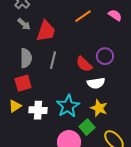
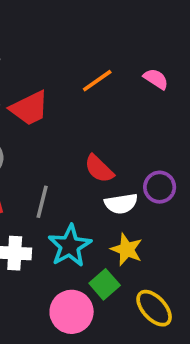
red trapezoid: (46, 31) -> (29, 108), turned 45
purple circle: (105, 56) -> (160, 187), moved
gray line: (53, 60) -> (42, 202), moved

